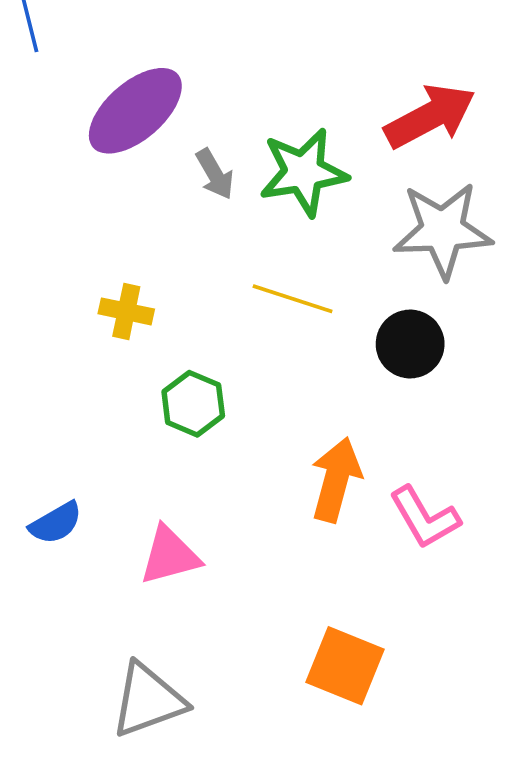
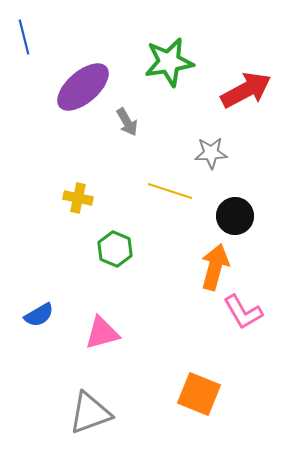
green star: (303, 172) -> (169, 62), moved
gray star: (443, 230) -> (211, 153), moved, size x0.6
orange arrow: (336, 480) -> (215, 267), moved

